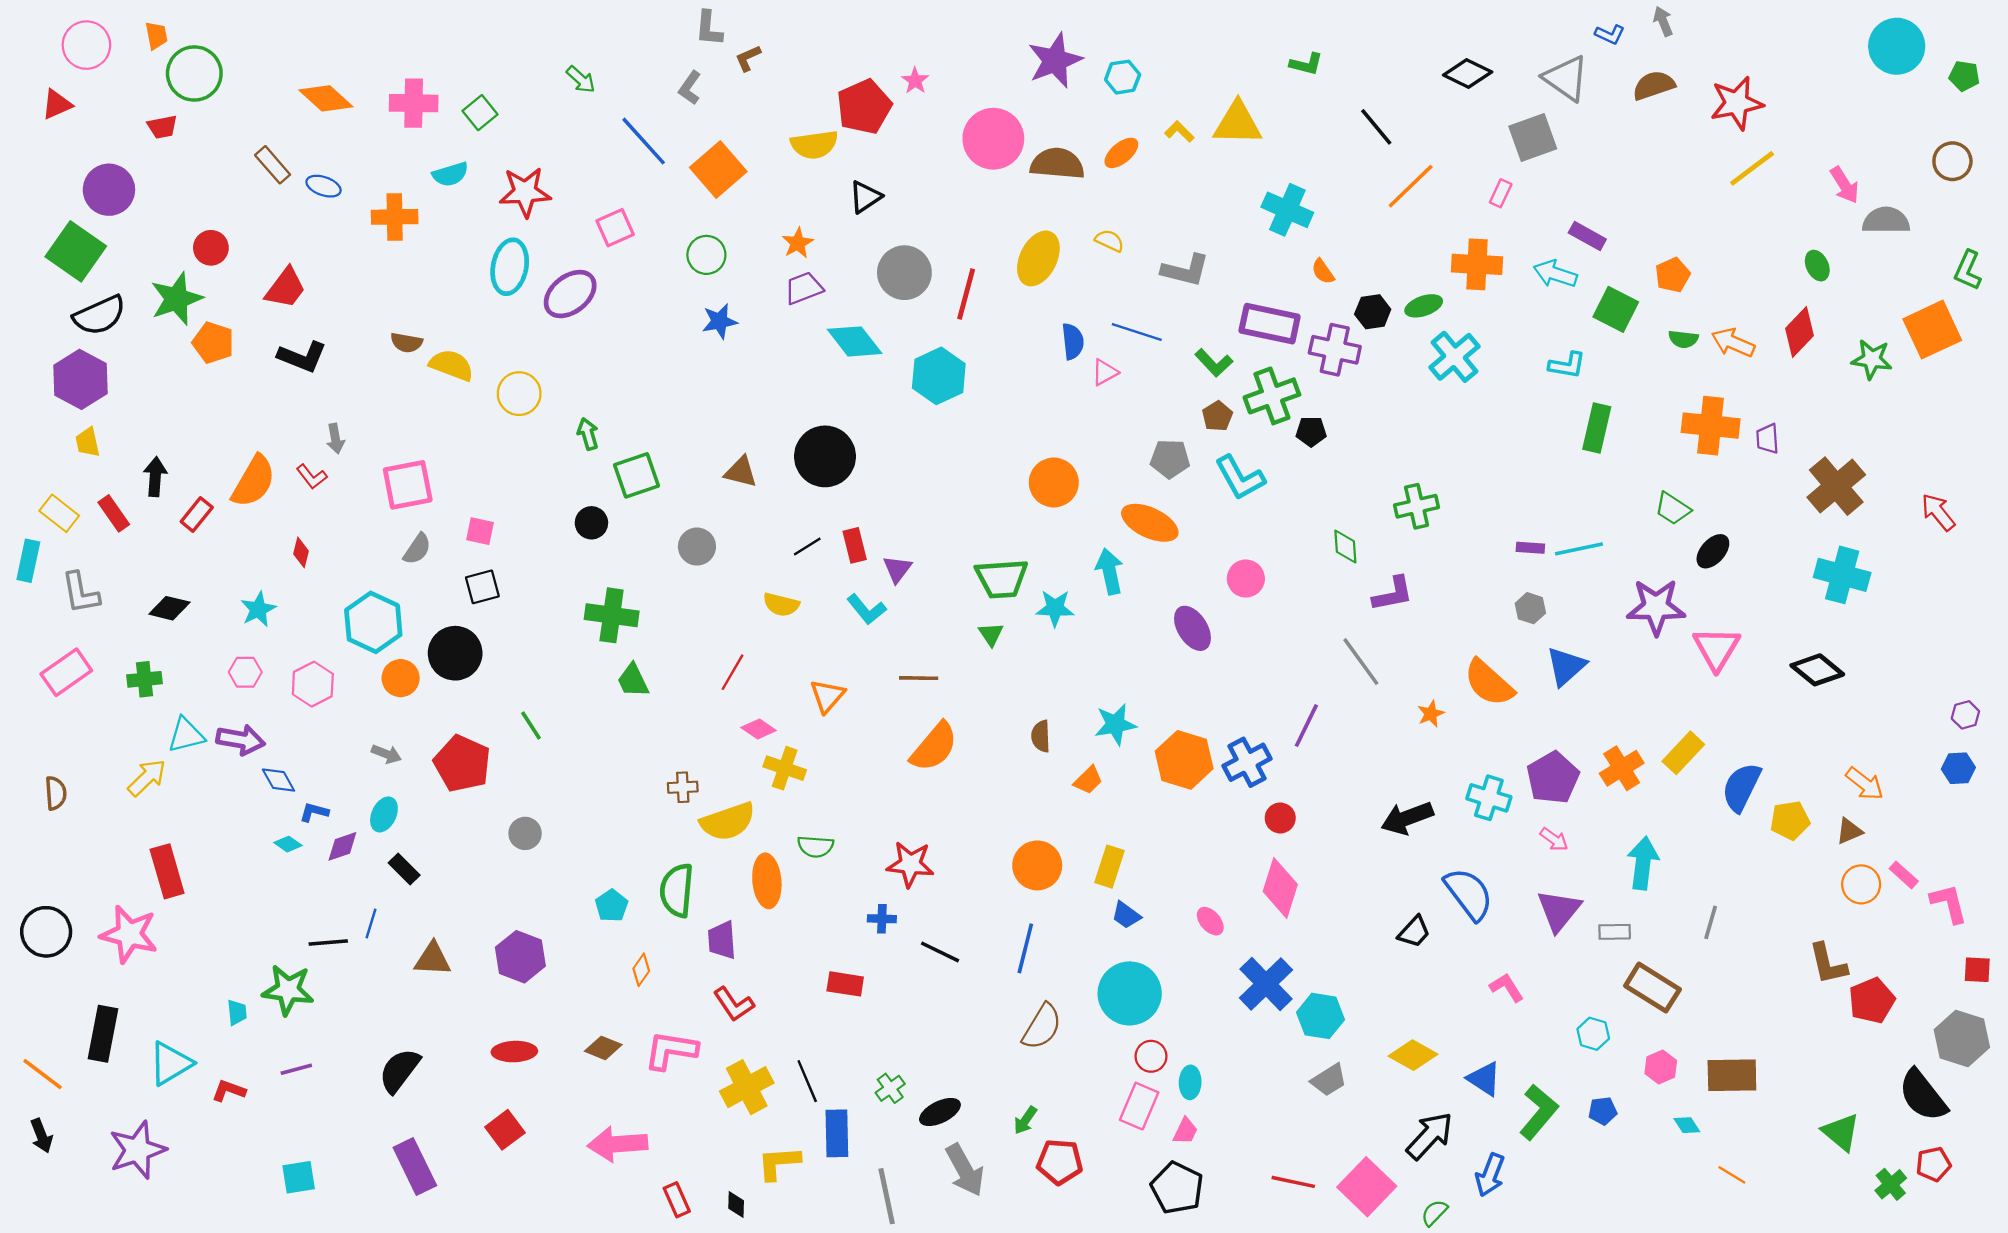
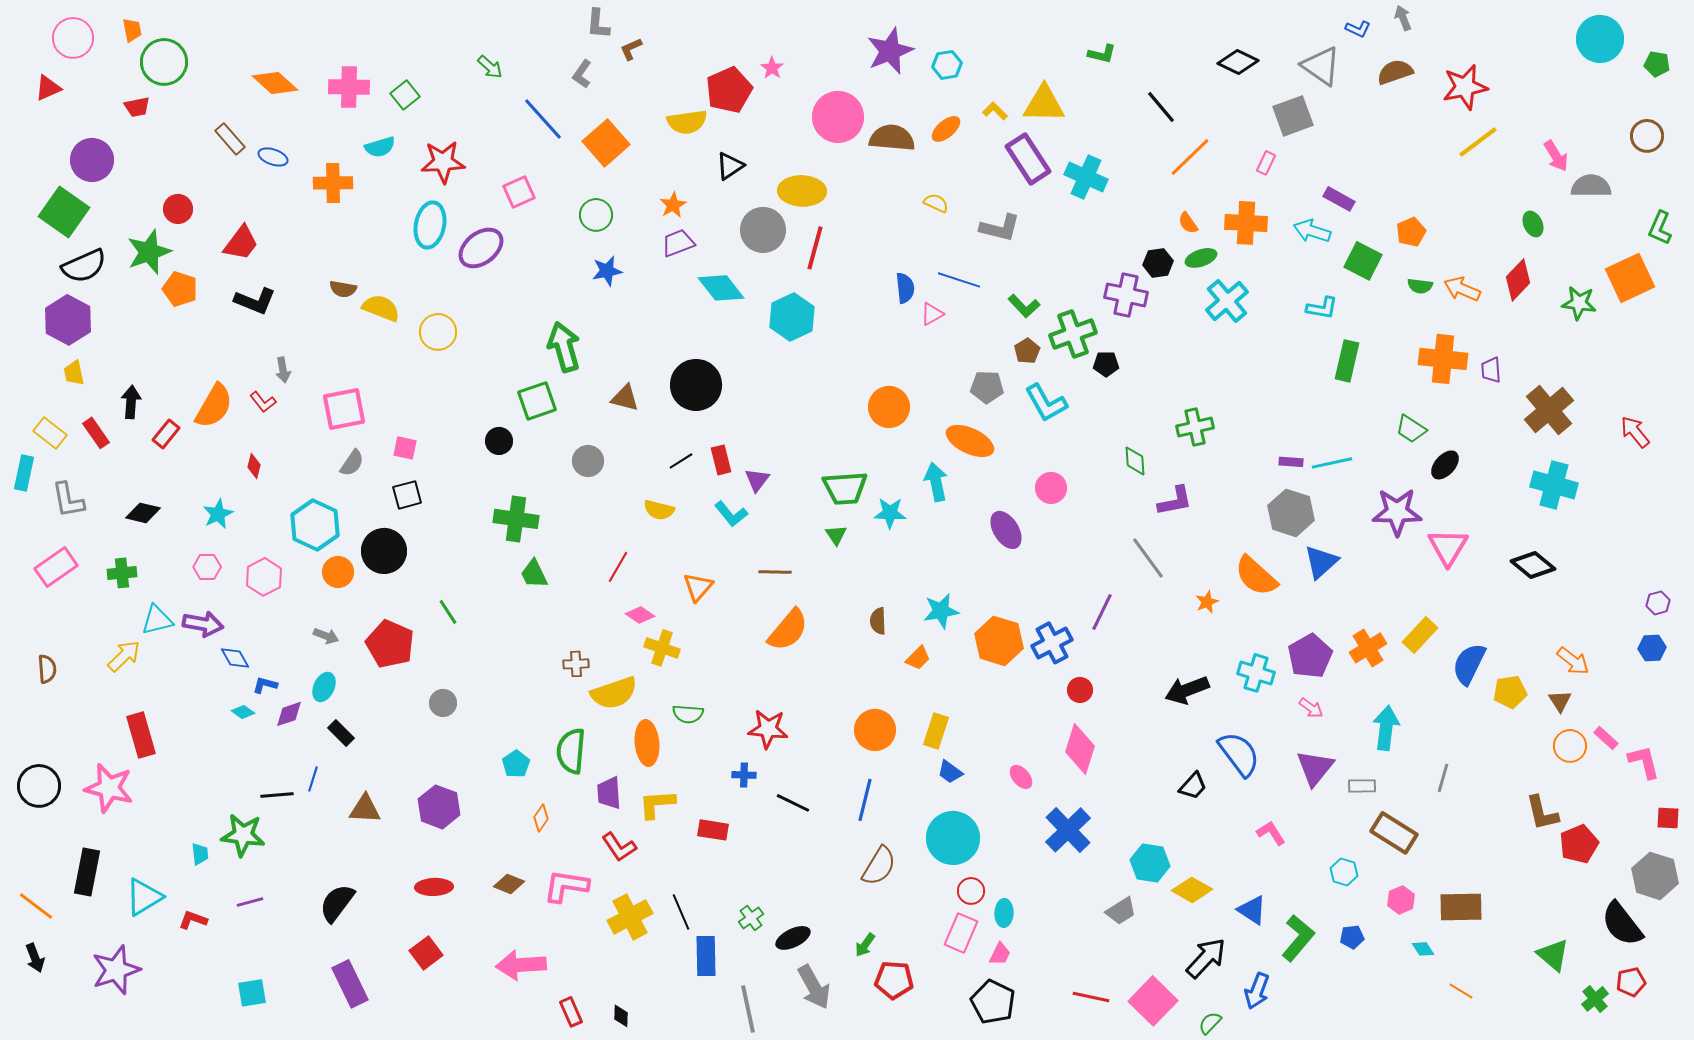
yellow ellipse: (1038, 258) -> (802, 191), moved, turned 66
orange semicircle: (1323, 271) -> (1188, 223), moved
purple rectangle: (1270, 324) -> (1028, 159), moved, turned 45
green arrow: (588, 434) -> (564, 347), moved, size x1.8
gray hexagon: (1530, 608) -> (1291, 513), size x1.8
brown triangle: (1849, 831) -> (1560, 701), turned -40
cyan hexagon: (1321, 1016) -> (1150, 863), moved
yellow L-shape: (779, 1163) -> (657, 804), moved

